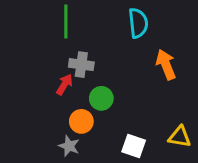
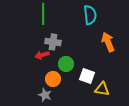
red arrow: (64, 85) -> (42, 55), turned -136
yellow triangle: (180, 137) -> (102, 89), moved
white square: (134, 146) -> (87, 76), moved

